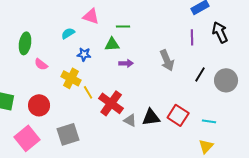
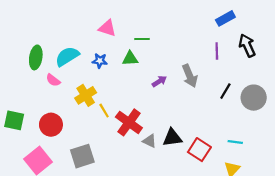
cyan semicircle: (68, 33) -> (67, 56), moved, size x1.6
blue star: (84, 54) -> (100, 61), moved
purple arrow: (126, 63) -> (159, 81), moved, turned -32
yellow cross: (71, 78) -> (86, 95), turned 30
red square: (178, 115) -> (199, 150), moved

